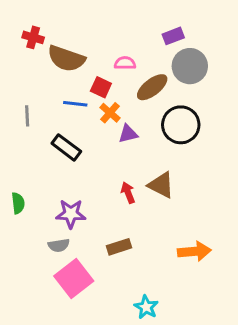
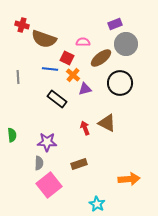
black rectangle: (66, 147) -> (57, 99), moved
gray semicircle: (59, 245) -> (39, 163), turned -80
orange arrow: (194, 251) -> (129, 179), moved

